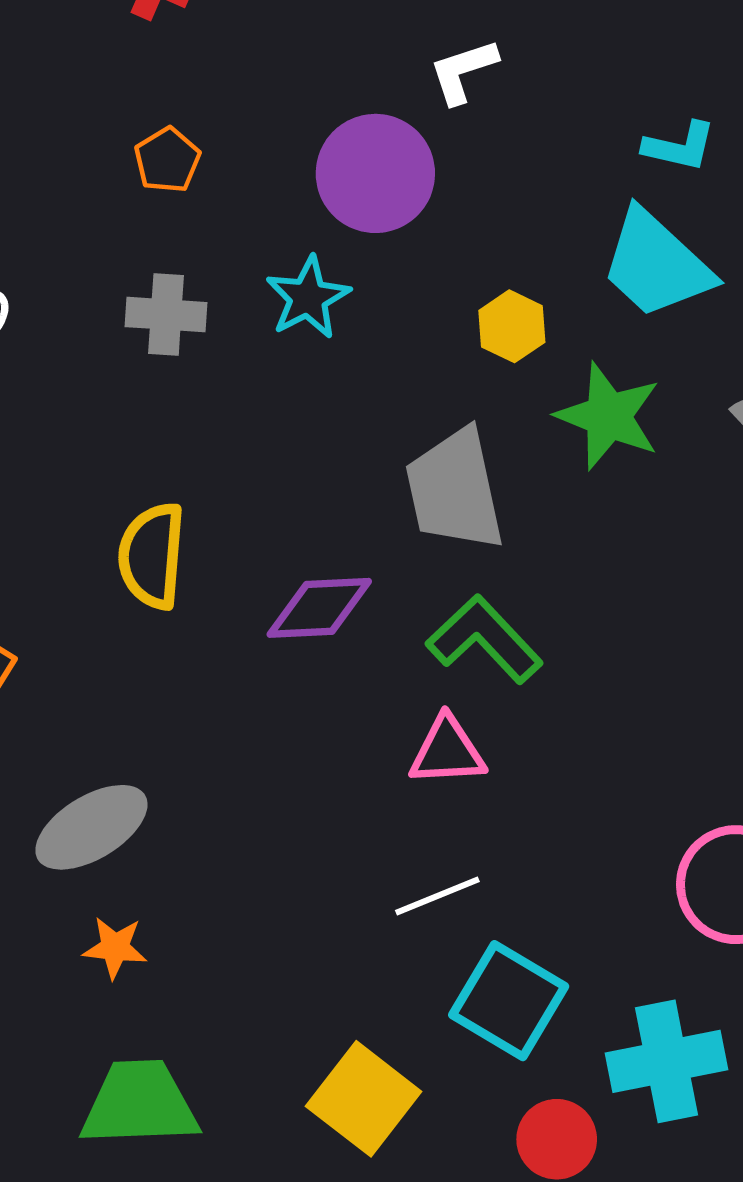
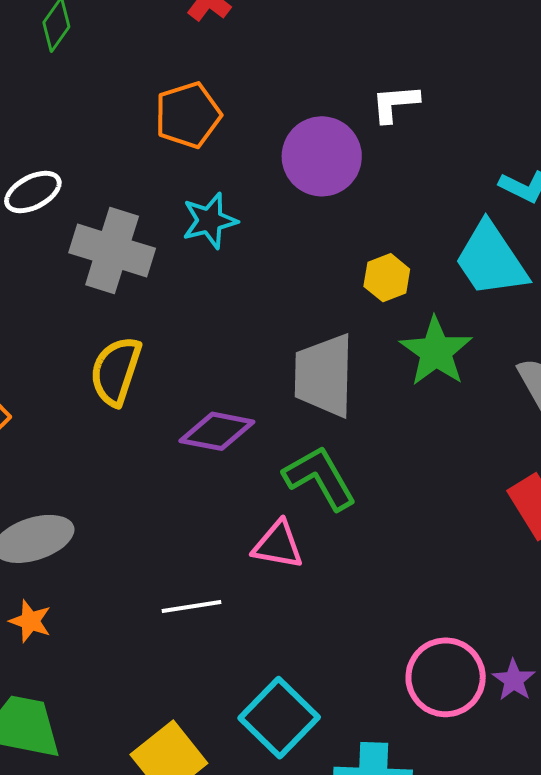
orange pentagon: (167, 160) -> (188, 115), size x1.5
cyan star: (308, 298) -> (210, 221), moved
gray cross: (166, 315) -> (112, 251), moved, size x1.5
white line: (437, 896) -> (191, 607), moved

